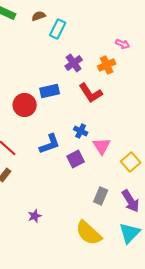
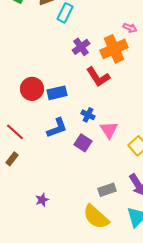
orange cross: (107, 65) -> (114, 49), size x1.5
blue rectangle: (50, 91) -> (57, 93), moved
purple square: (76, 159) -> (83, 143), turned -30
gray rectangle: (101, 196) -> (107, 190), moved, turned 48

